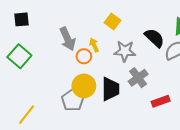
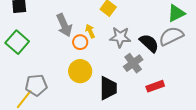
black semicircle: (154, 38) -> (149, 43), moved
black trapezoid: (110, 89) -> (108, 88), moved
gray pentagon: (73, 100) -> (36, 85), moved, turned 30

